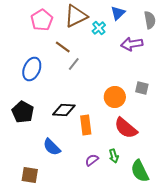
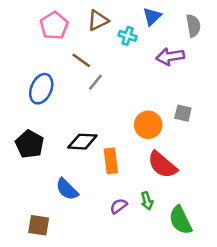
brown triangle: (76, 16) -> (98, 20), size x0.7
cyan cross: (99, 28) -> (128, 36), turned -32

